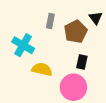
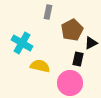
black triangle: (96, 18) -> (91, 43), moved, turned 40
gray rectangle: (50, 21) -> (48, 12), moved

